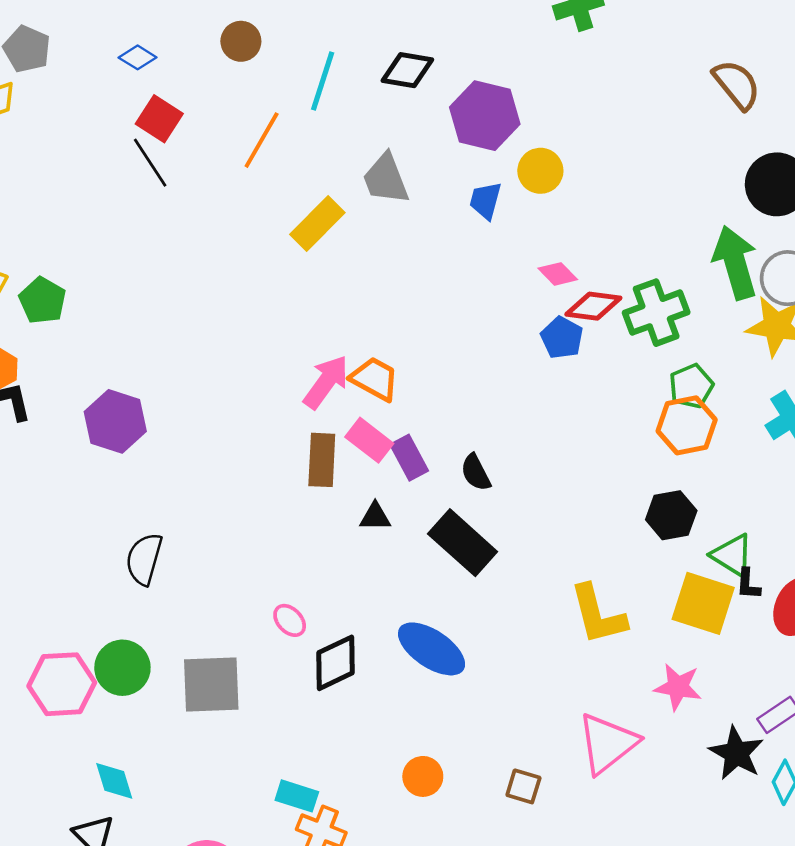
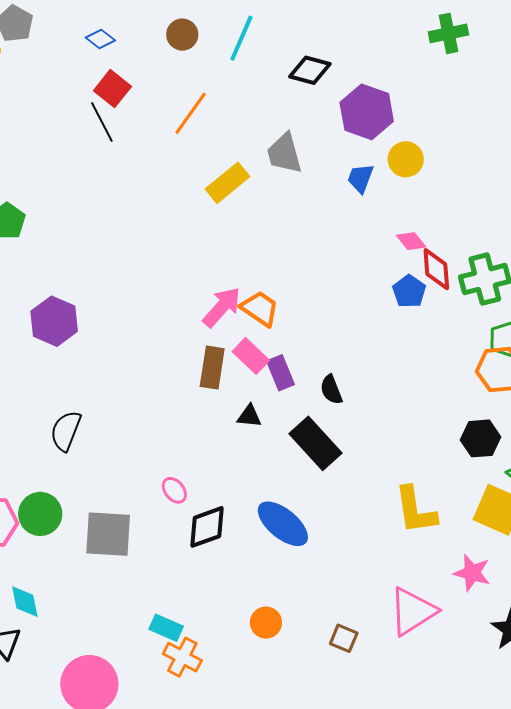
cyan line: (323, 81) -> (241, 38), moved
red diamond: (593, 306) -> (436, 269), turned 72

